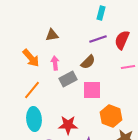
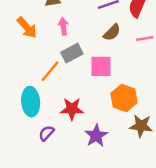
brown semicircle: (88, 62) -> (112, 32), moved
pink arrow: (55, 63) -> (63, 26), moved
orange line: (32, 90) -> (50, 71), moved

